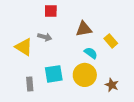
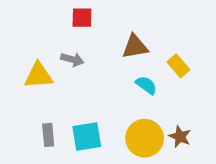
yellow triangle: (24, 47) -> (39, 75), turned -36
cyan square: (54, 74) -> (87, 137), moved
yellow circle: (85, 75) -> (145, 138), moved

